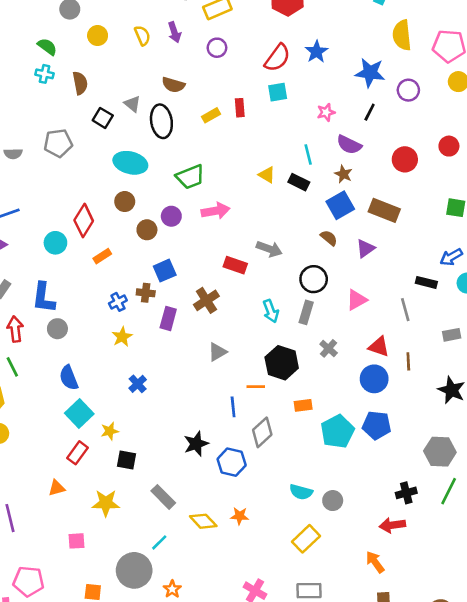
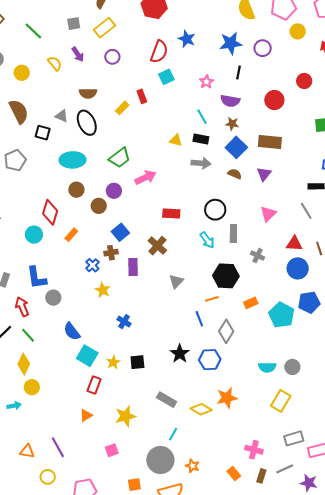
brown semicircle: (80, 83) -> (19, 112), size x1.4
gray arrow: (269, 249) -> (201, 163), moved
black circle: (314, 279) -> (215, 210), moved
black square: (127, 460) -> (137, 362), moved
orange star: (240, 516) -> (227, 398), size x1.5

